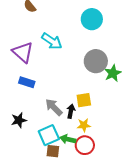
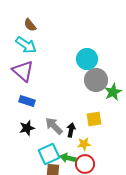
cyan circle: (92, 19) -> (87, 59), moved
cyan arrow: (52, 41) -> (26, 45), moved
yellow square: (84, 100) -> (94, 119), moved
black star: (19, 120) -> (27, 128), moved

